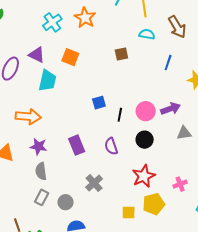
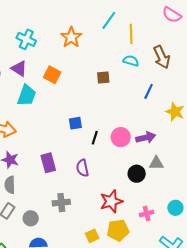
cyan cross: (52, 22) -> (26, 39), moved, turned -36
black circle: (145, 140) -> (137, 174), moved
gray cross: (94, 183) -> (61, 203), turned 30
yellow square: (129, 213) -> (92, 236), turned -32

